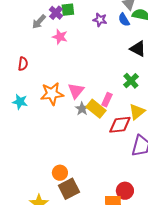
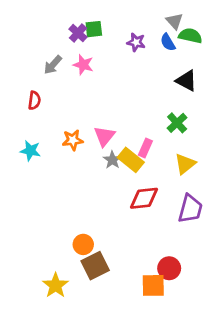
gray arrow: (39, 22) -> (53, 65), moved
orange star: (52, 94) -> (73, 140), size x0.7
red diamond: (120, 125) -> (144, 198), moved

